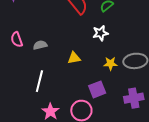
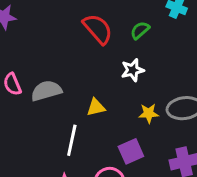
gray semicircle: (40, 45) -> (46, 91), size x1.5
white line: (39, 81) -> (72, 140), moved

